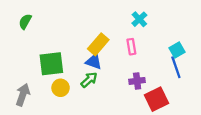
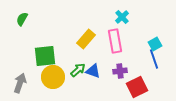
pink rectangle: (131, 47) -> (115, 41), size x1.6
blue triangle: (94, 61) -> (93, 71), moved
yellow circle: (61, 88) -> (53, 77), size x1.5

